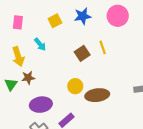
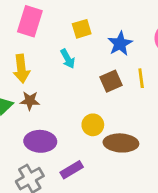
blue star: (83, 16) -> (120, 44), moved, turned -30
pink rectangle: (18, 22) -> (30, 21), size x1.5
cyan arrow: (40, 44) -> (68, 59), moved

